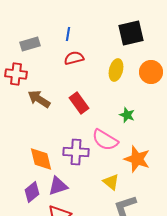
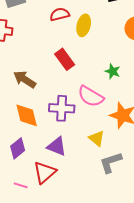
yellow ellipse: (116, 70) -> (84, 25), moved
brown arrow: (39, 99) -> (25, 79), moved
purple triangle: (58, 186) -> (57, 146), moved, turned 40

